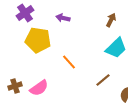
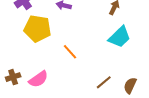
brown line: (103, 80) -> (104, 82), moved

